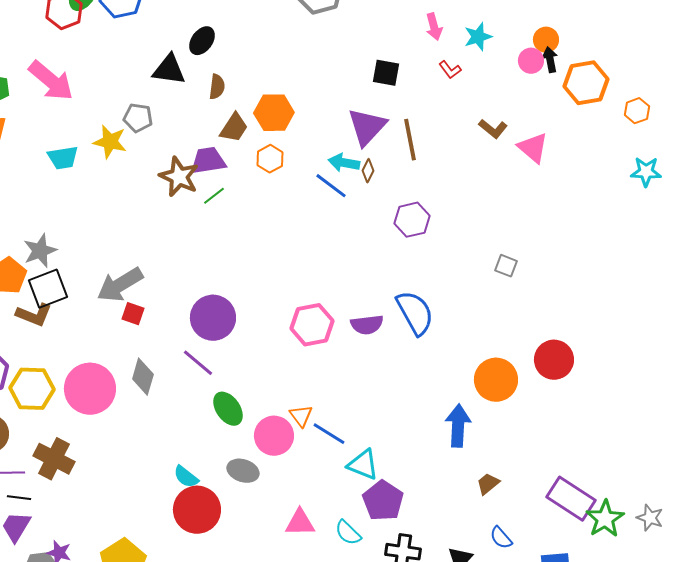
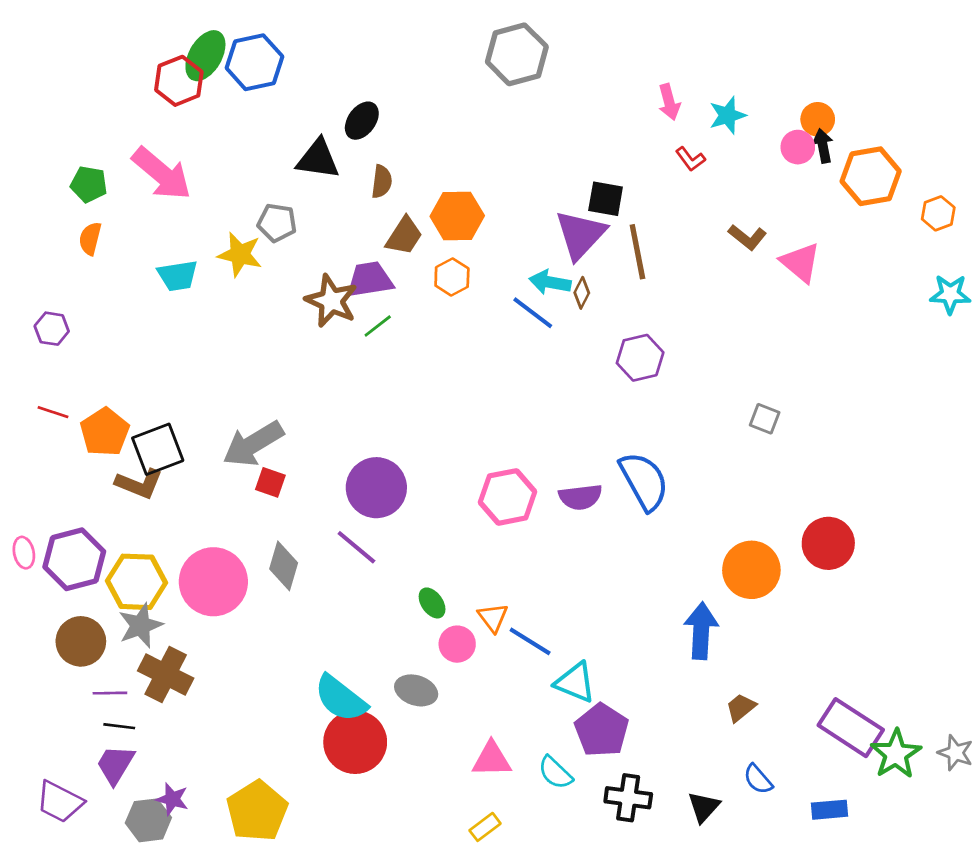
black square: (386, 73) -> (606, 199), moved
gray star: (40, 251) -> (140, 625), moved
green ellipse: (228, 409) -> (432, 603), moved, size x0.7
pink circle: (274, 436) -> (457, 644), size x0.7
cyan semicircle: (186, 477) -> (341, 698), size x1.6

